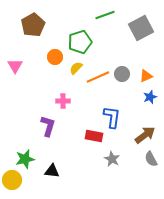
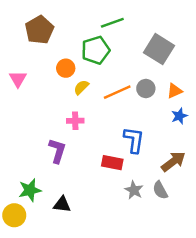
green line: (105, 15) -> (112, 23), moved
gray square: (141, 28) -> (159, 49), moved, turned -30
yellow semicircle: (76, 68) -> (81, 87), moved
gray semicircle: (151, 159) -> (160, 190), moved

